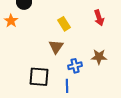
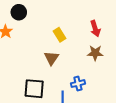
brown star: (99, 57) -> (95, 53), moved
blue cross: (75, 66) -> (78, 84), moved

